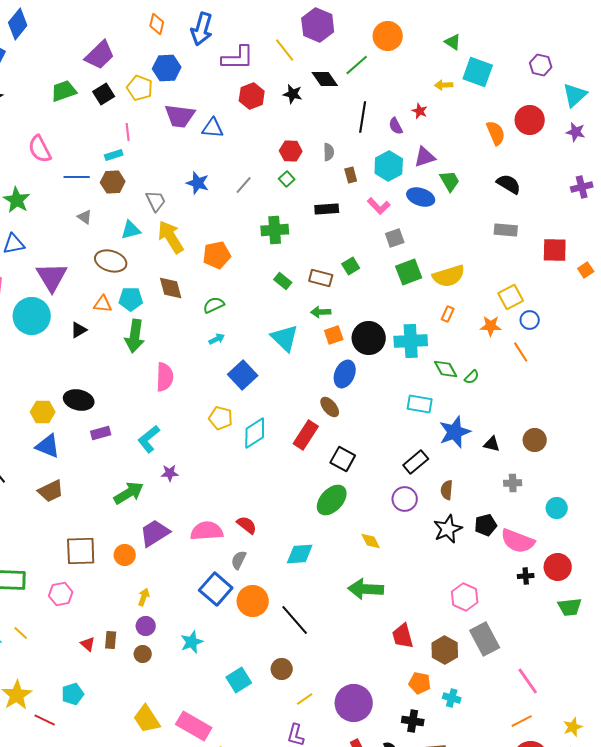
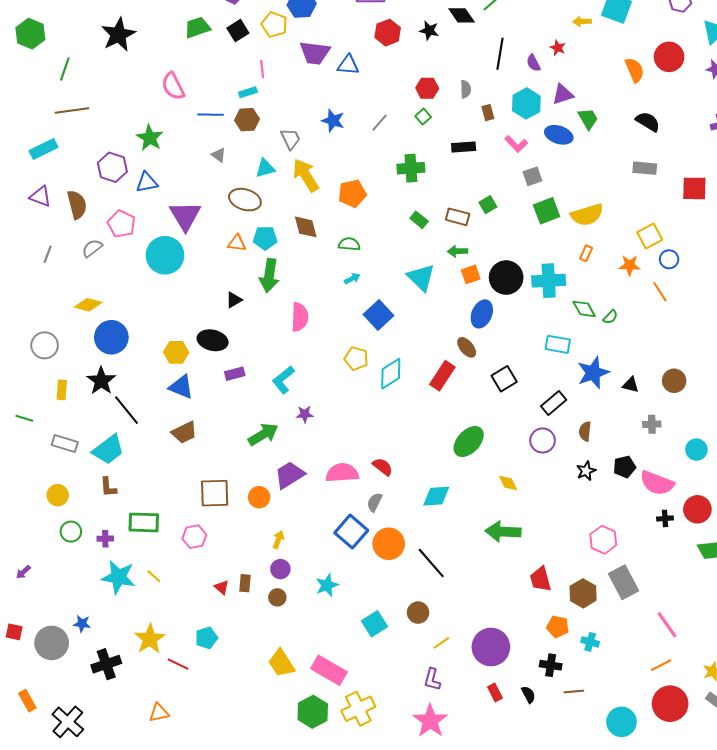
green semicircle: (214, 305) -> (349, 244), turned 30
black triangle: (79, 330) -> (234, 300), moved
black square: (343, 459) -> (504, 379), moved, turned 30
black star: (448, 529) -> (586, 471), size x0.7

